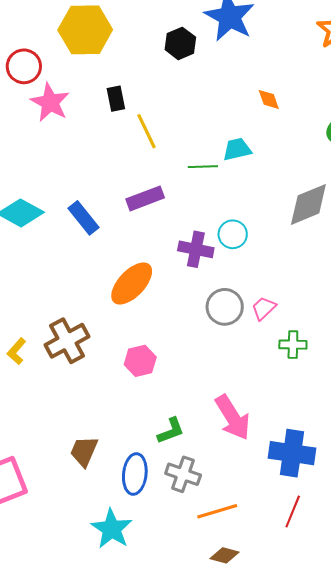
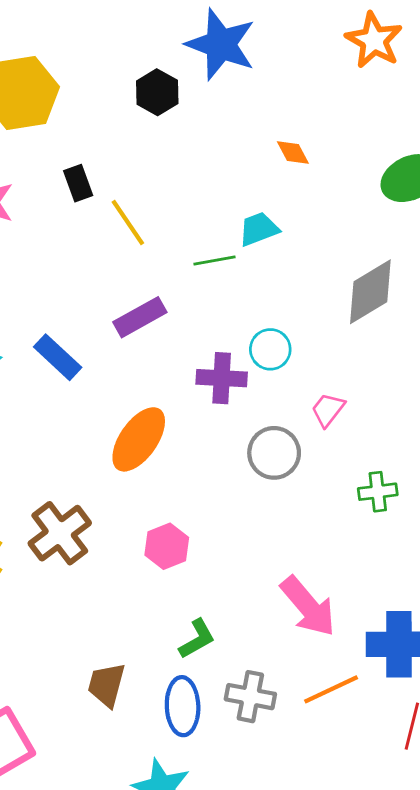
pink trapezoid: (264, 308) -> (328, 410), moved
green L-shape: (171, 431) -> (197, 639), moved
orange line: (217, 511) -> (331, 689), moved

